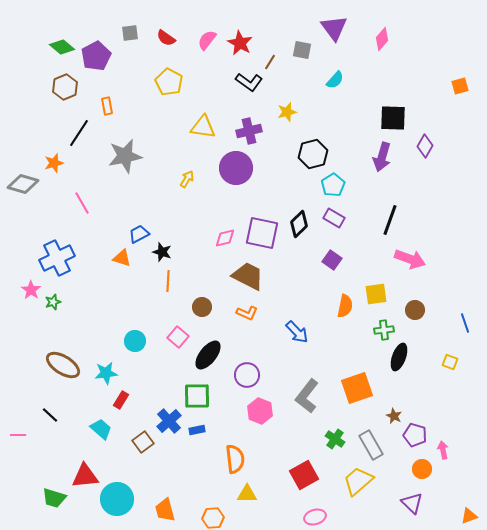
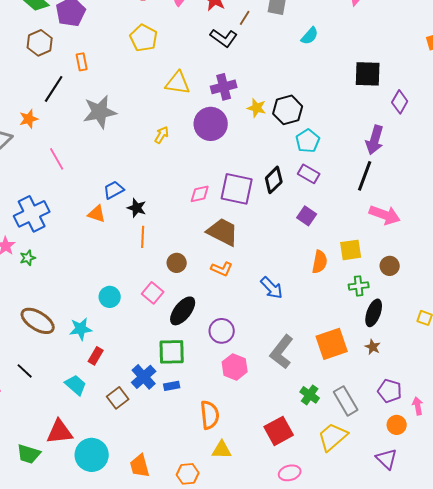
yellow star: (287, 112) -> (257, 108), moved, turned 30
purple arrow: (382, 157) -> (375, 140), moved
brown star: (394, 416) -> (373, 347), moved

